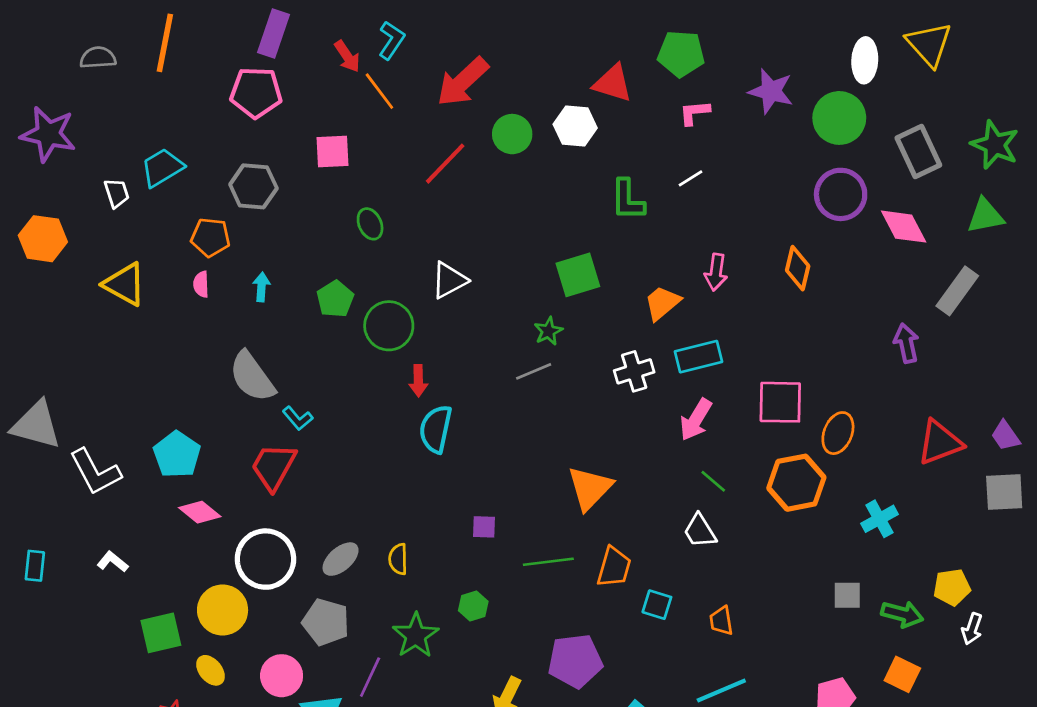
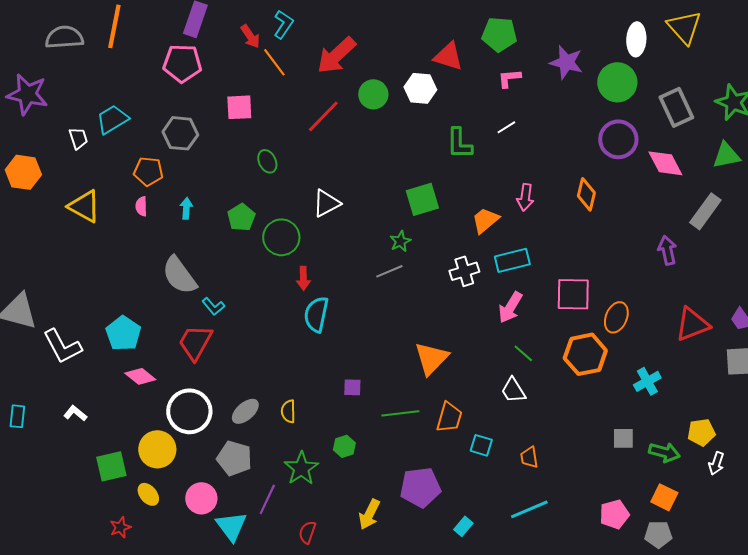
gray semicircle: (98, 58) -> (64, 37), size x1.4

